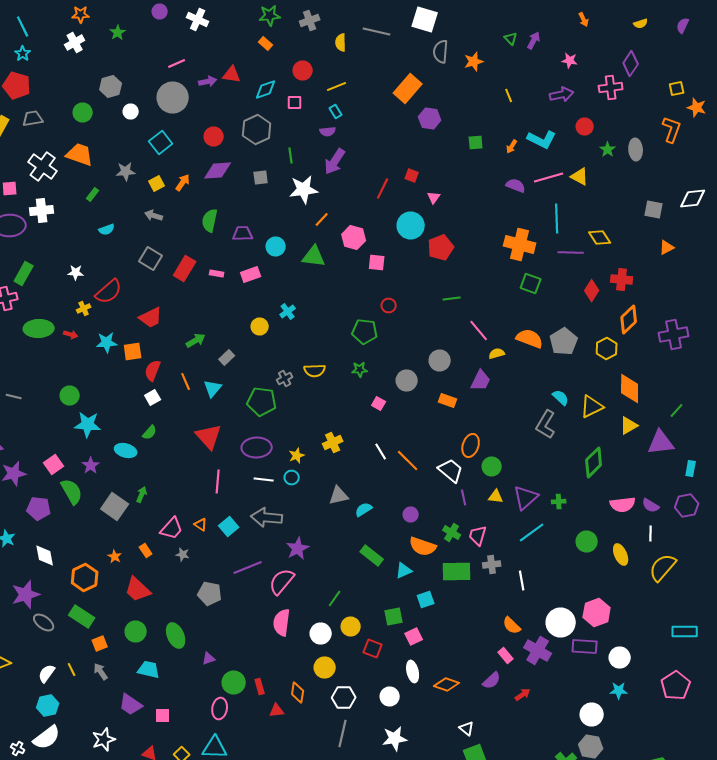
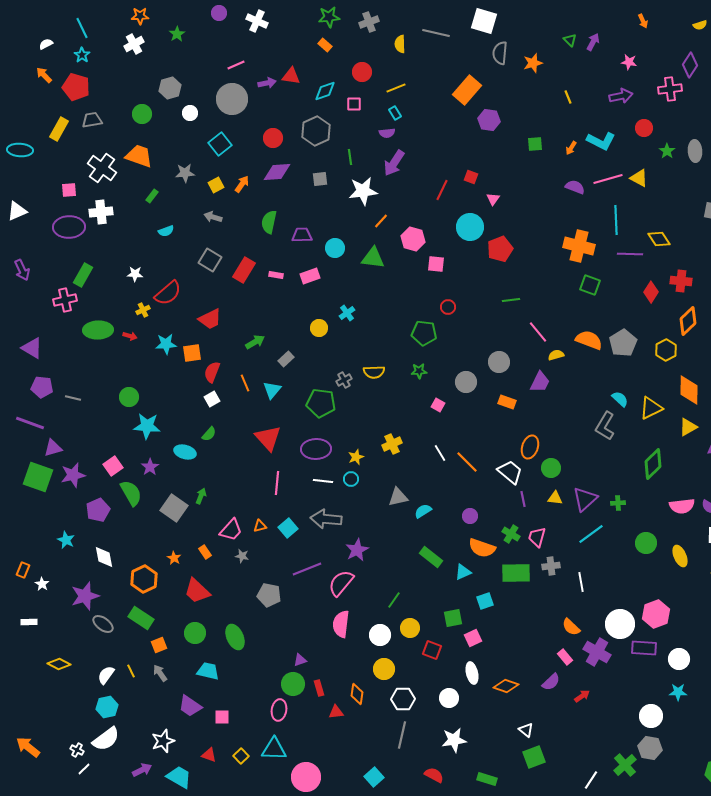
purple pentagon: (39, 508) -> (98, 510), turned -30
orange triangle: (201, 524) -> (260, 526), turned -48
purple triangle: (209, 658) -> (300, 660), moved

